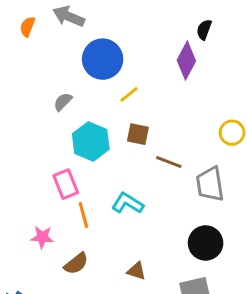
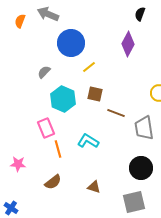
black semicircle: (204, 30) -> (140, 14), moved
pink star: (42, 237) -> (18, 164), moved

